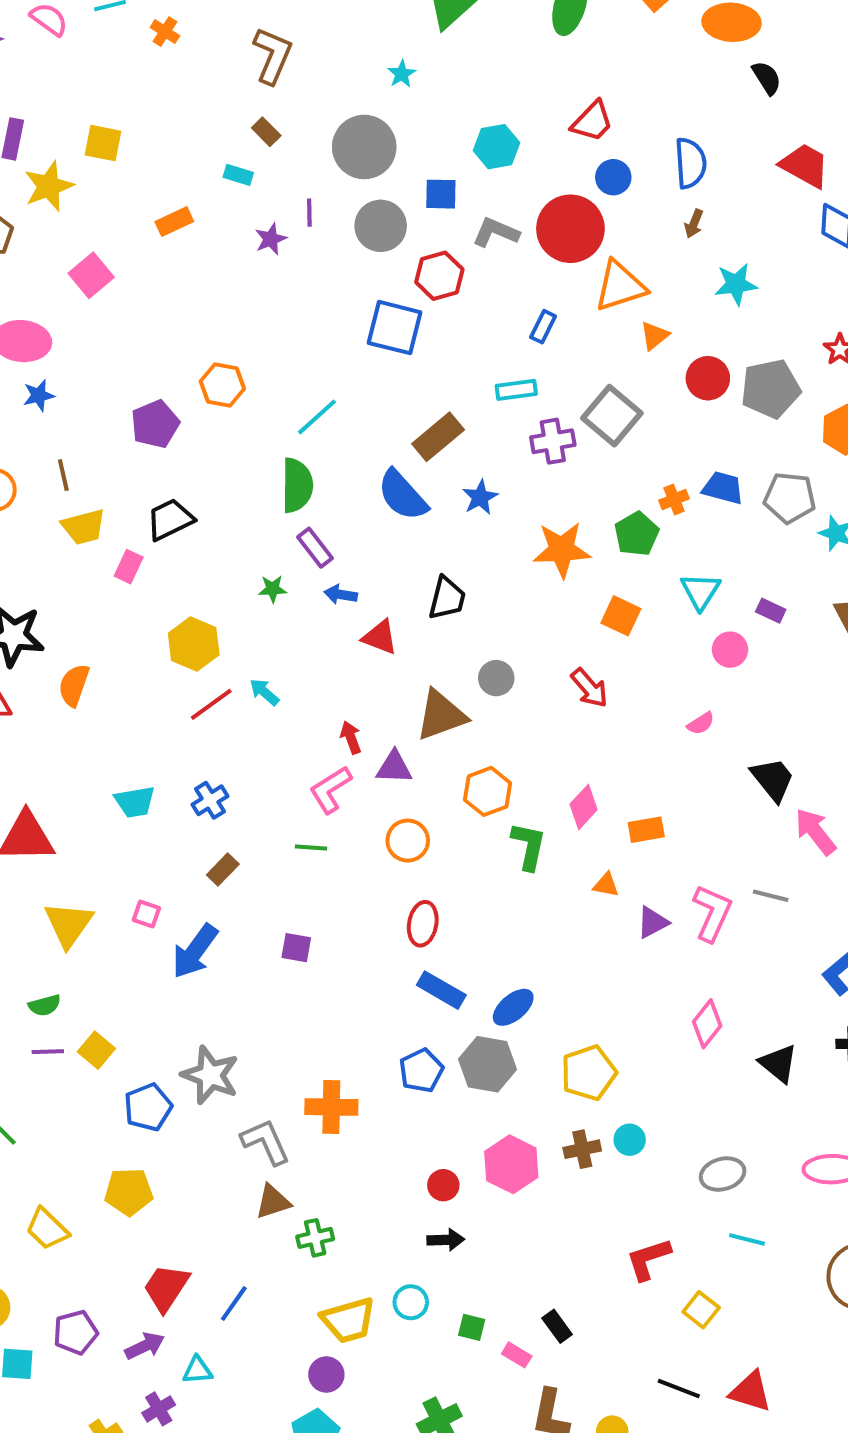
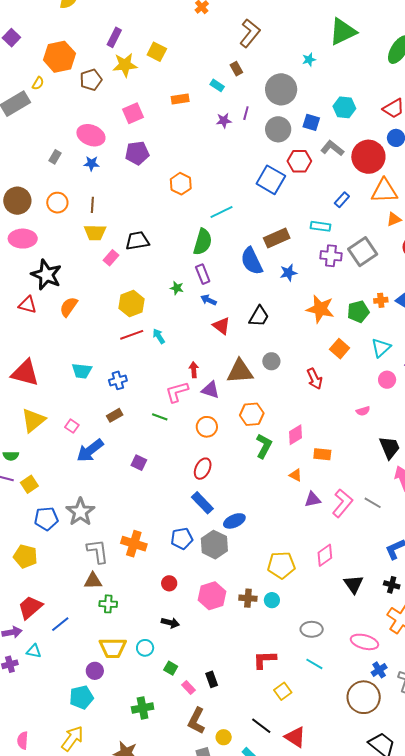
purple pentagon: (155, 424) -> (137, 153), moved
yellow pentagon: (589, 1073) -> (281, 565), moved
red circle: (443, 1185) -> (169, 583), moved

